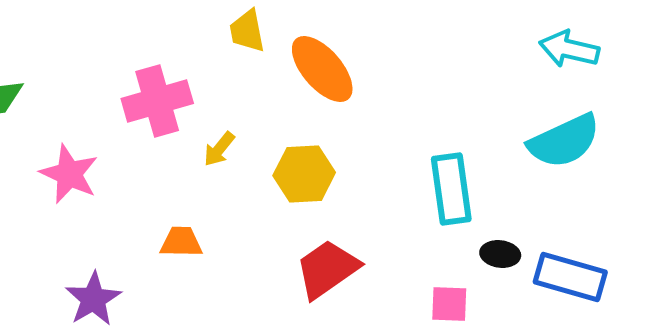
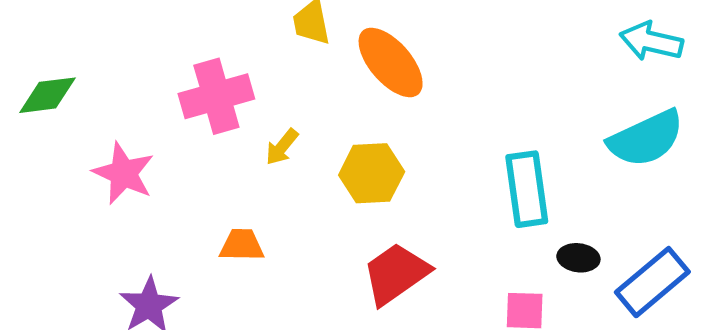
blue rectangle: (570, 277) -> (652, 282), turned -56

